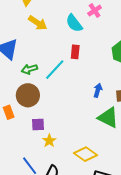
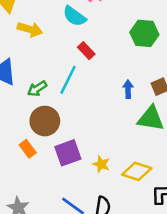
red rectangle: (75, 52) -> (86, 51), turned -32
purple square: (38, 124) -> (68, 153), size x1.5
yellow star: (49, 141) -> (101, 164), moved

